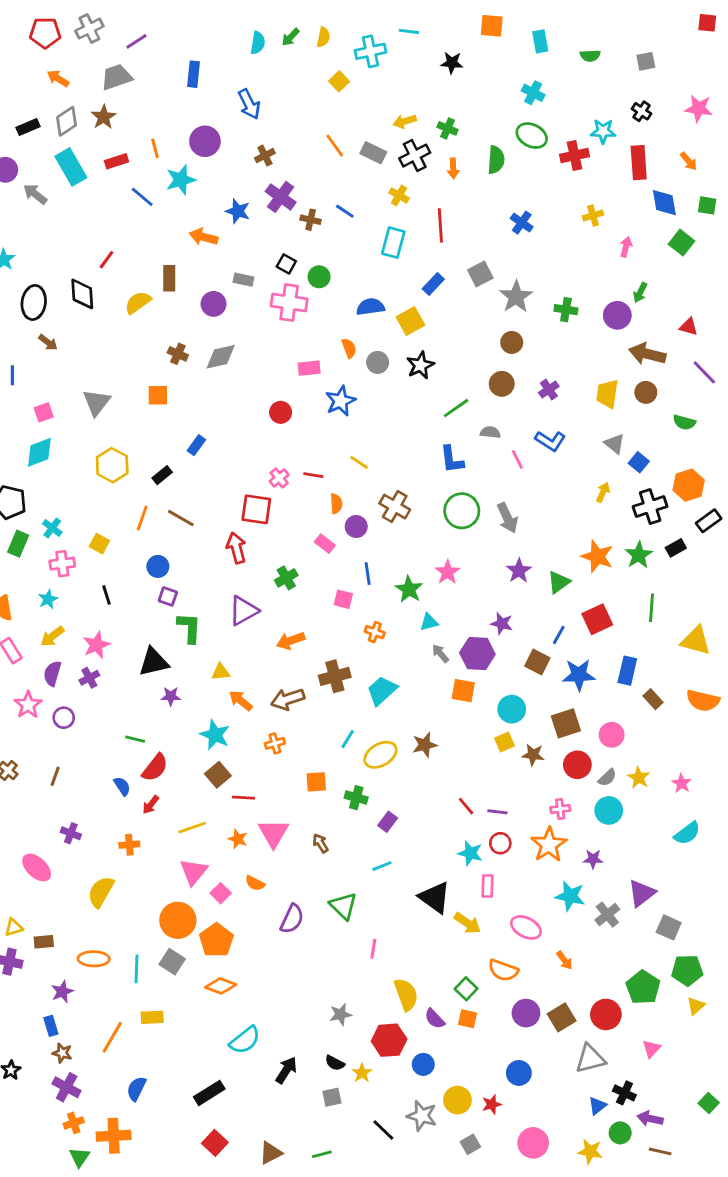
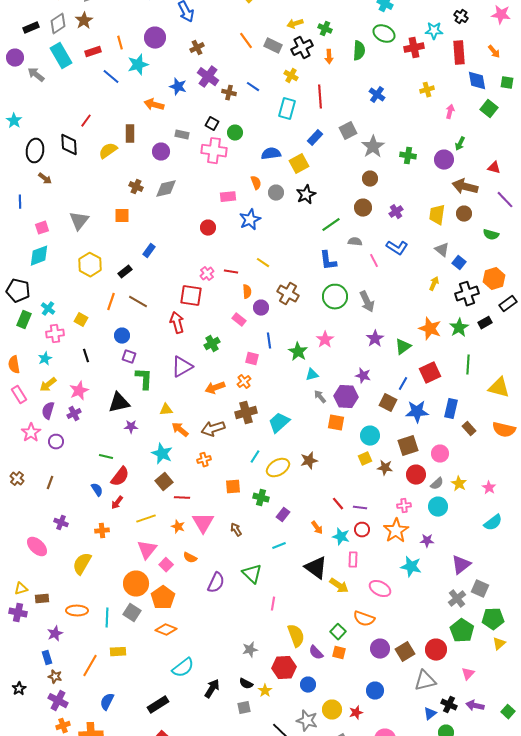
orange cross: (375, 632) -> (244, 382), moved, turned 32
gray cross: (607, 915) -> (457, 599), moved
orange arrow: (565, 960) -> (317, 528), moved
purple arrow: (650, 1119) -> (475, 706), moved

